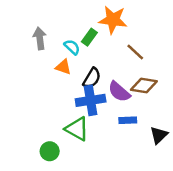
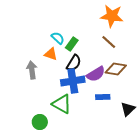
orange star: (113, 20) -> (112, 16), moved
green rectangle: (89, 37) -> (72, 44), moved
gray arrow: (40, 38) -> (32, 70), moved
purple semicircle: (119, 92) -> (96, 74), turned -72

